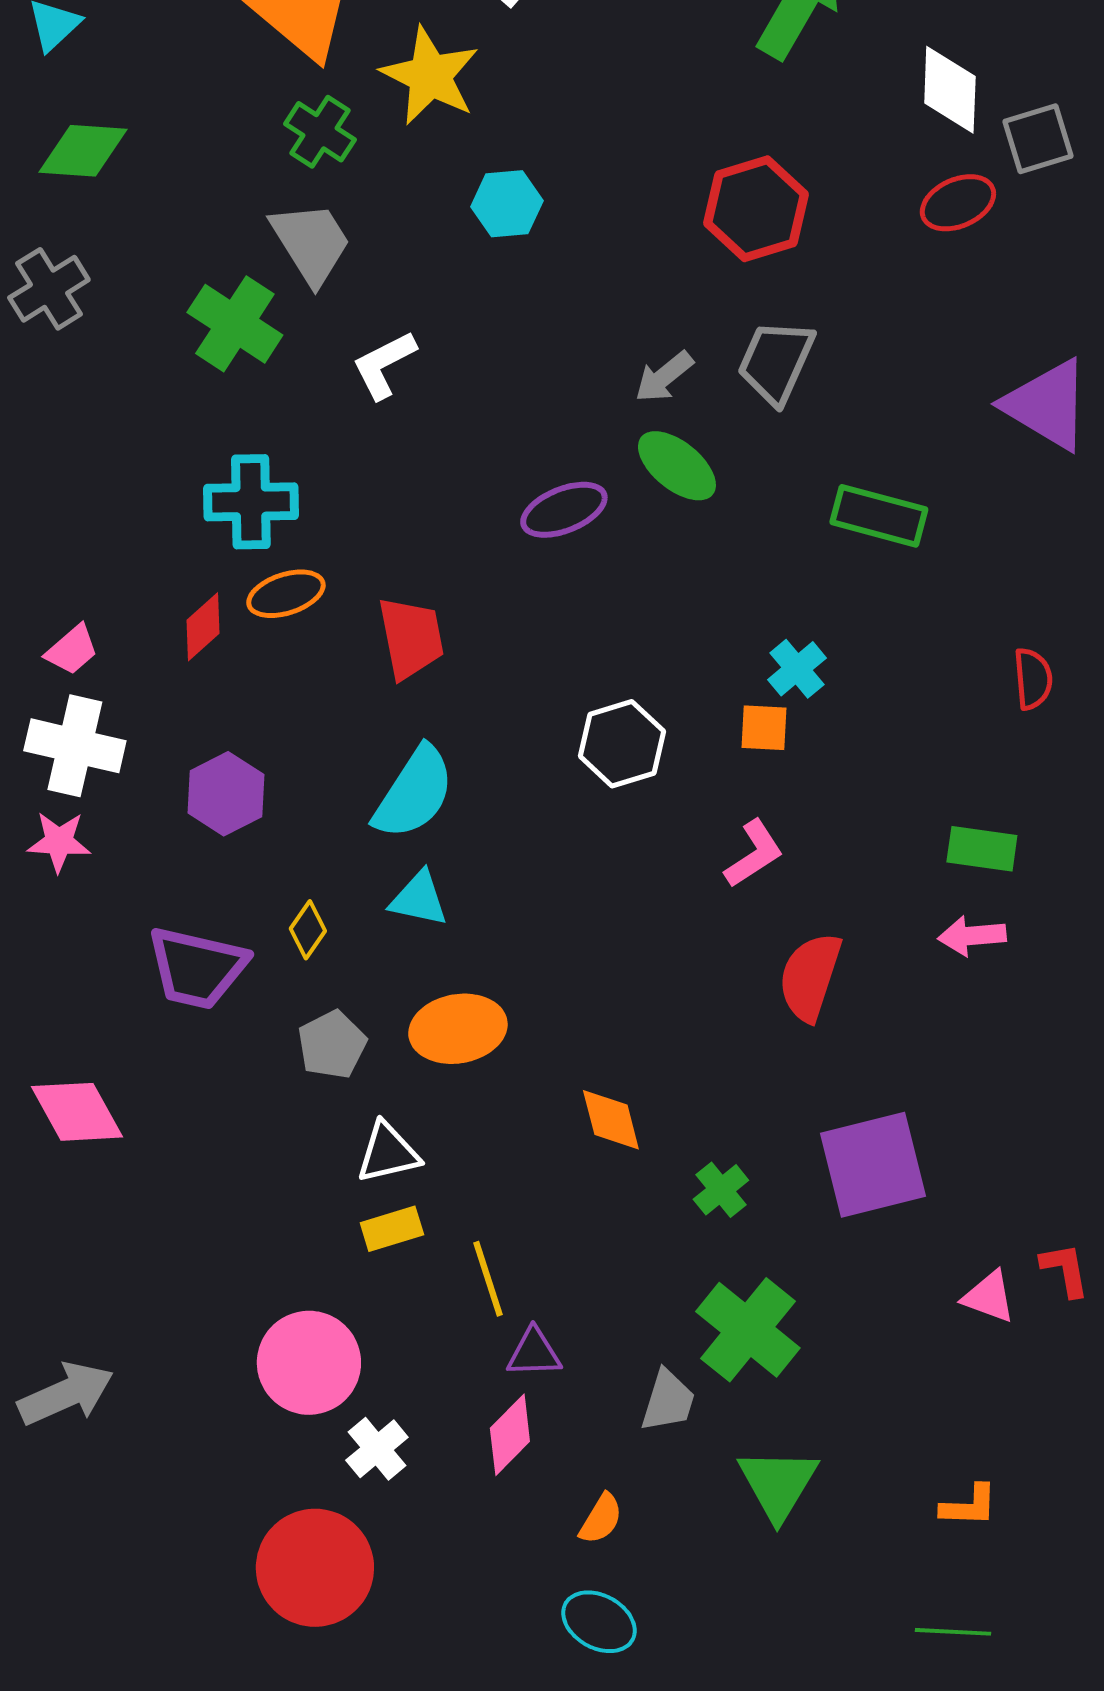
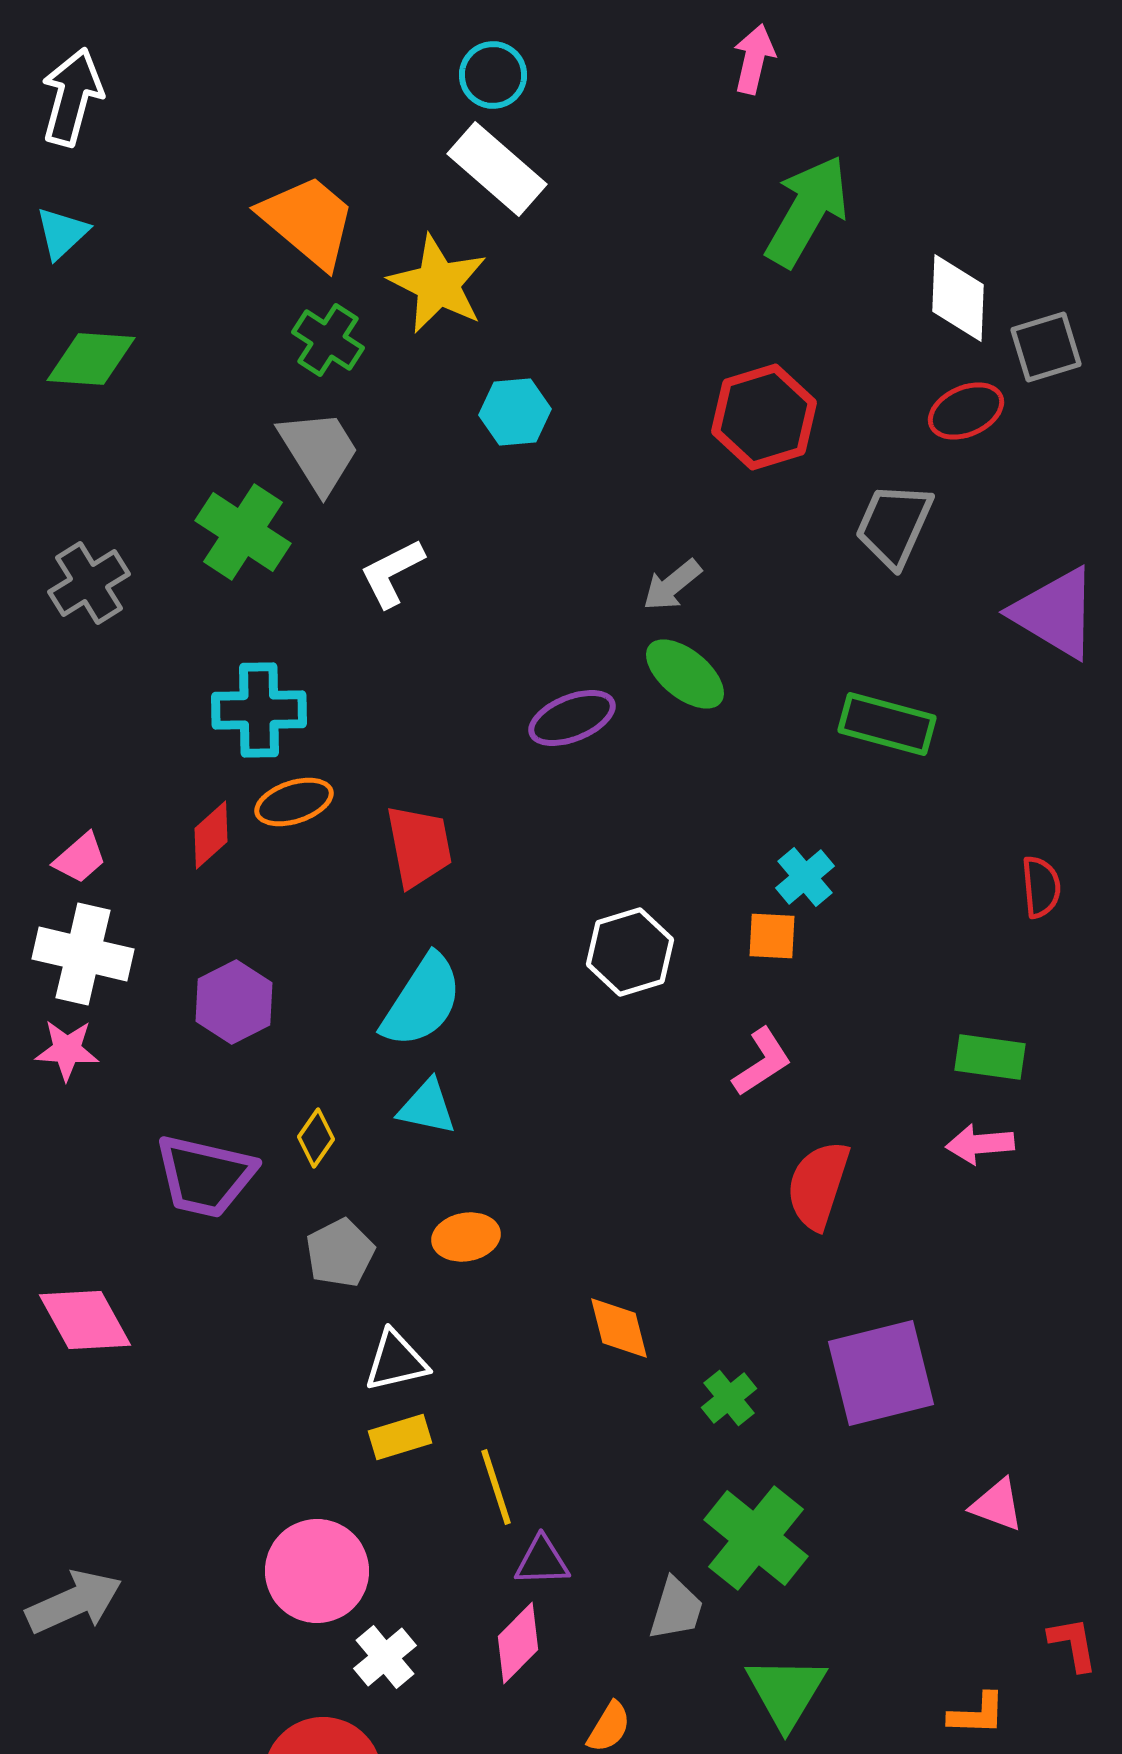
gray cross: (49, 289) -> (89, 583), moved
gray trapezoid: (776, 362) -> (894, 525), moved
orange ellipse: (458, 1029) -> (466, 1237), size x0.7
red L-shape: (1065, 1270) -> (1073, 1644), moved

